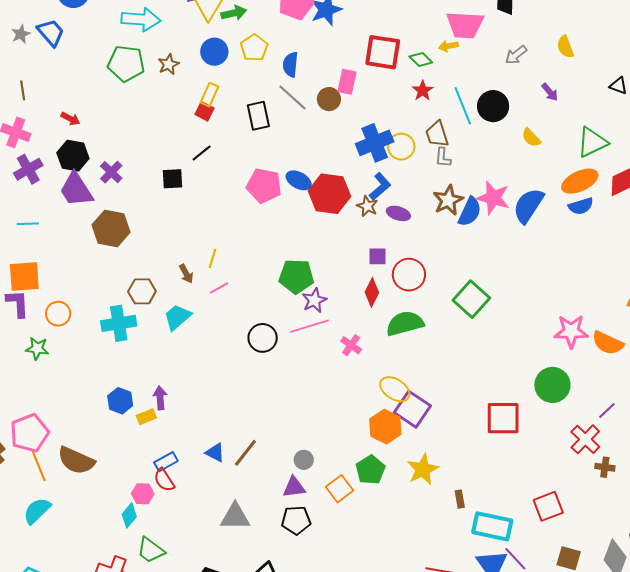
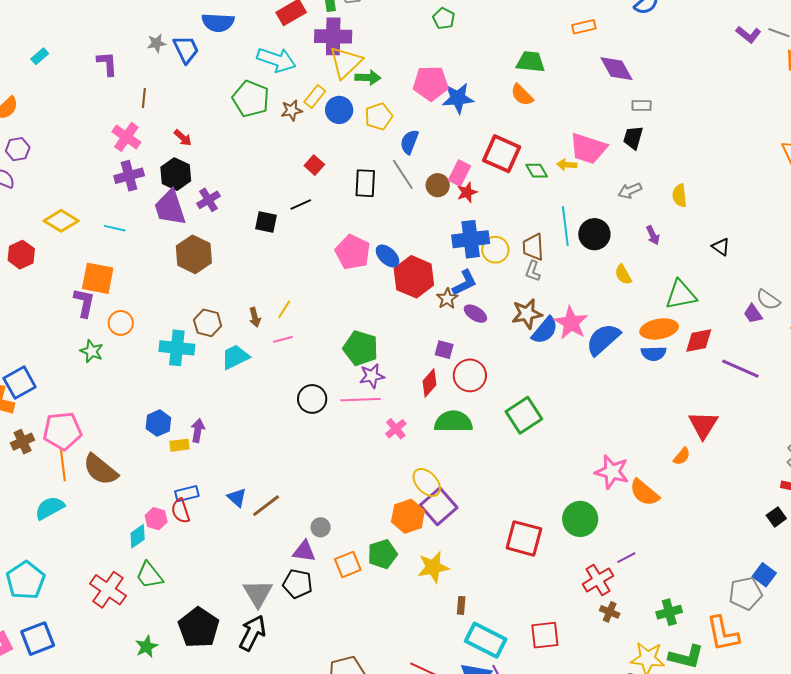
red star: (423, 91) -> (467, 192), moved
yellow rectangle: (210, 95) -> (315, 96), moved
gray triangle: (235, 517) -> (258, 593), moved, turned 44

